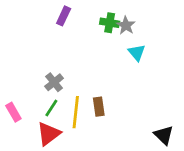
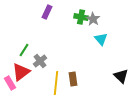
green line: (51, 108) -> (24, 50), moved
red triangle: (49, 134) -> (21, 72), moved
black triangle: (164, 135) -> (121, 76), moved

